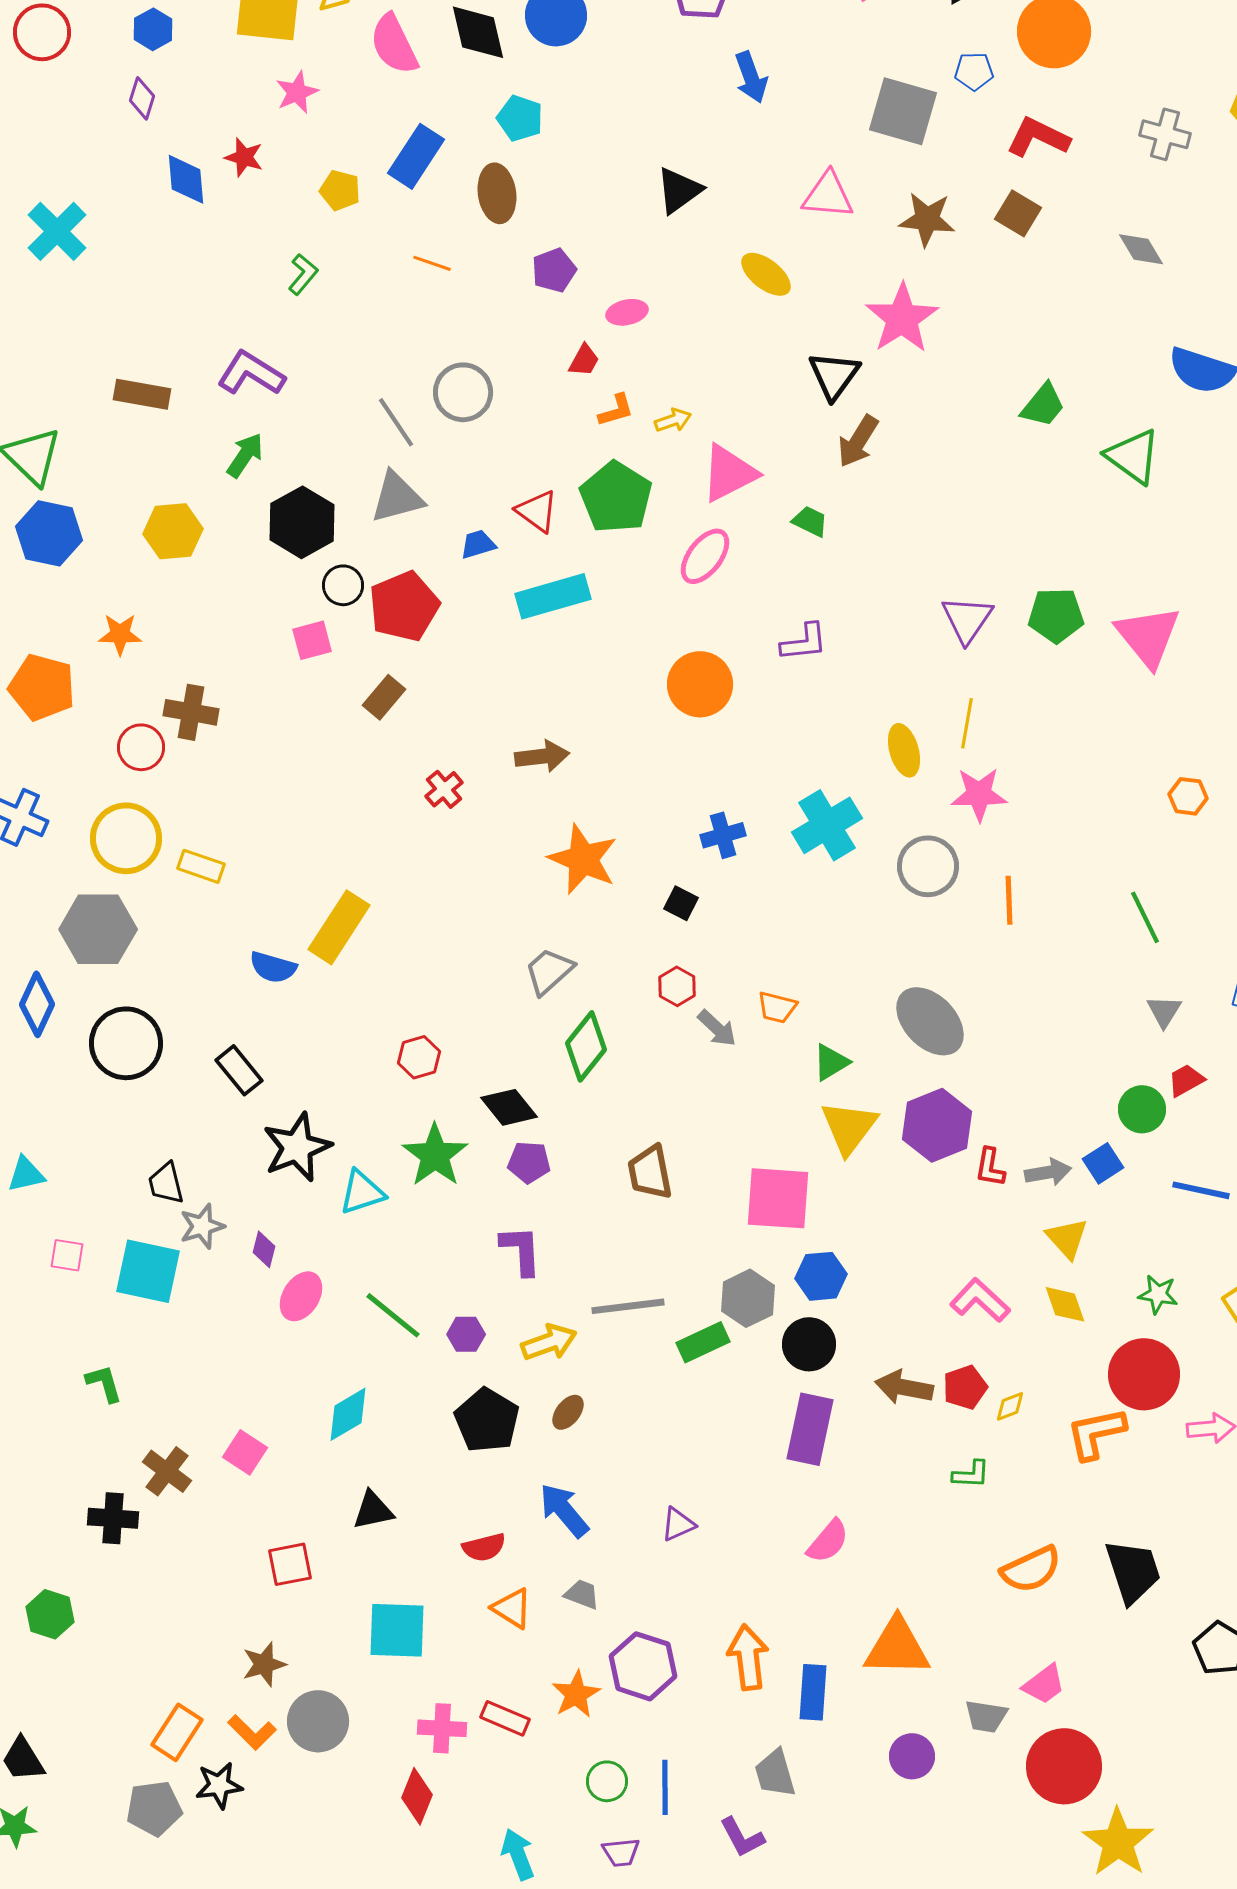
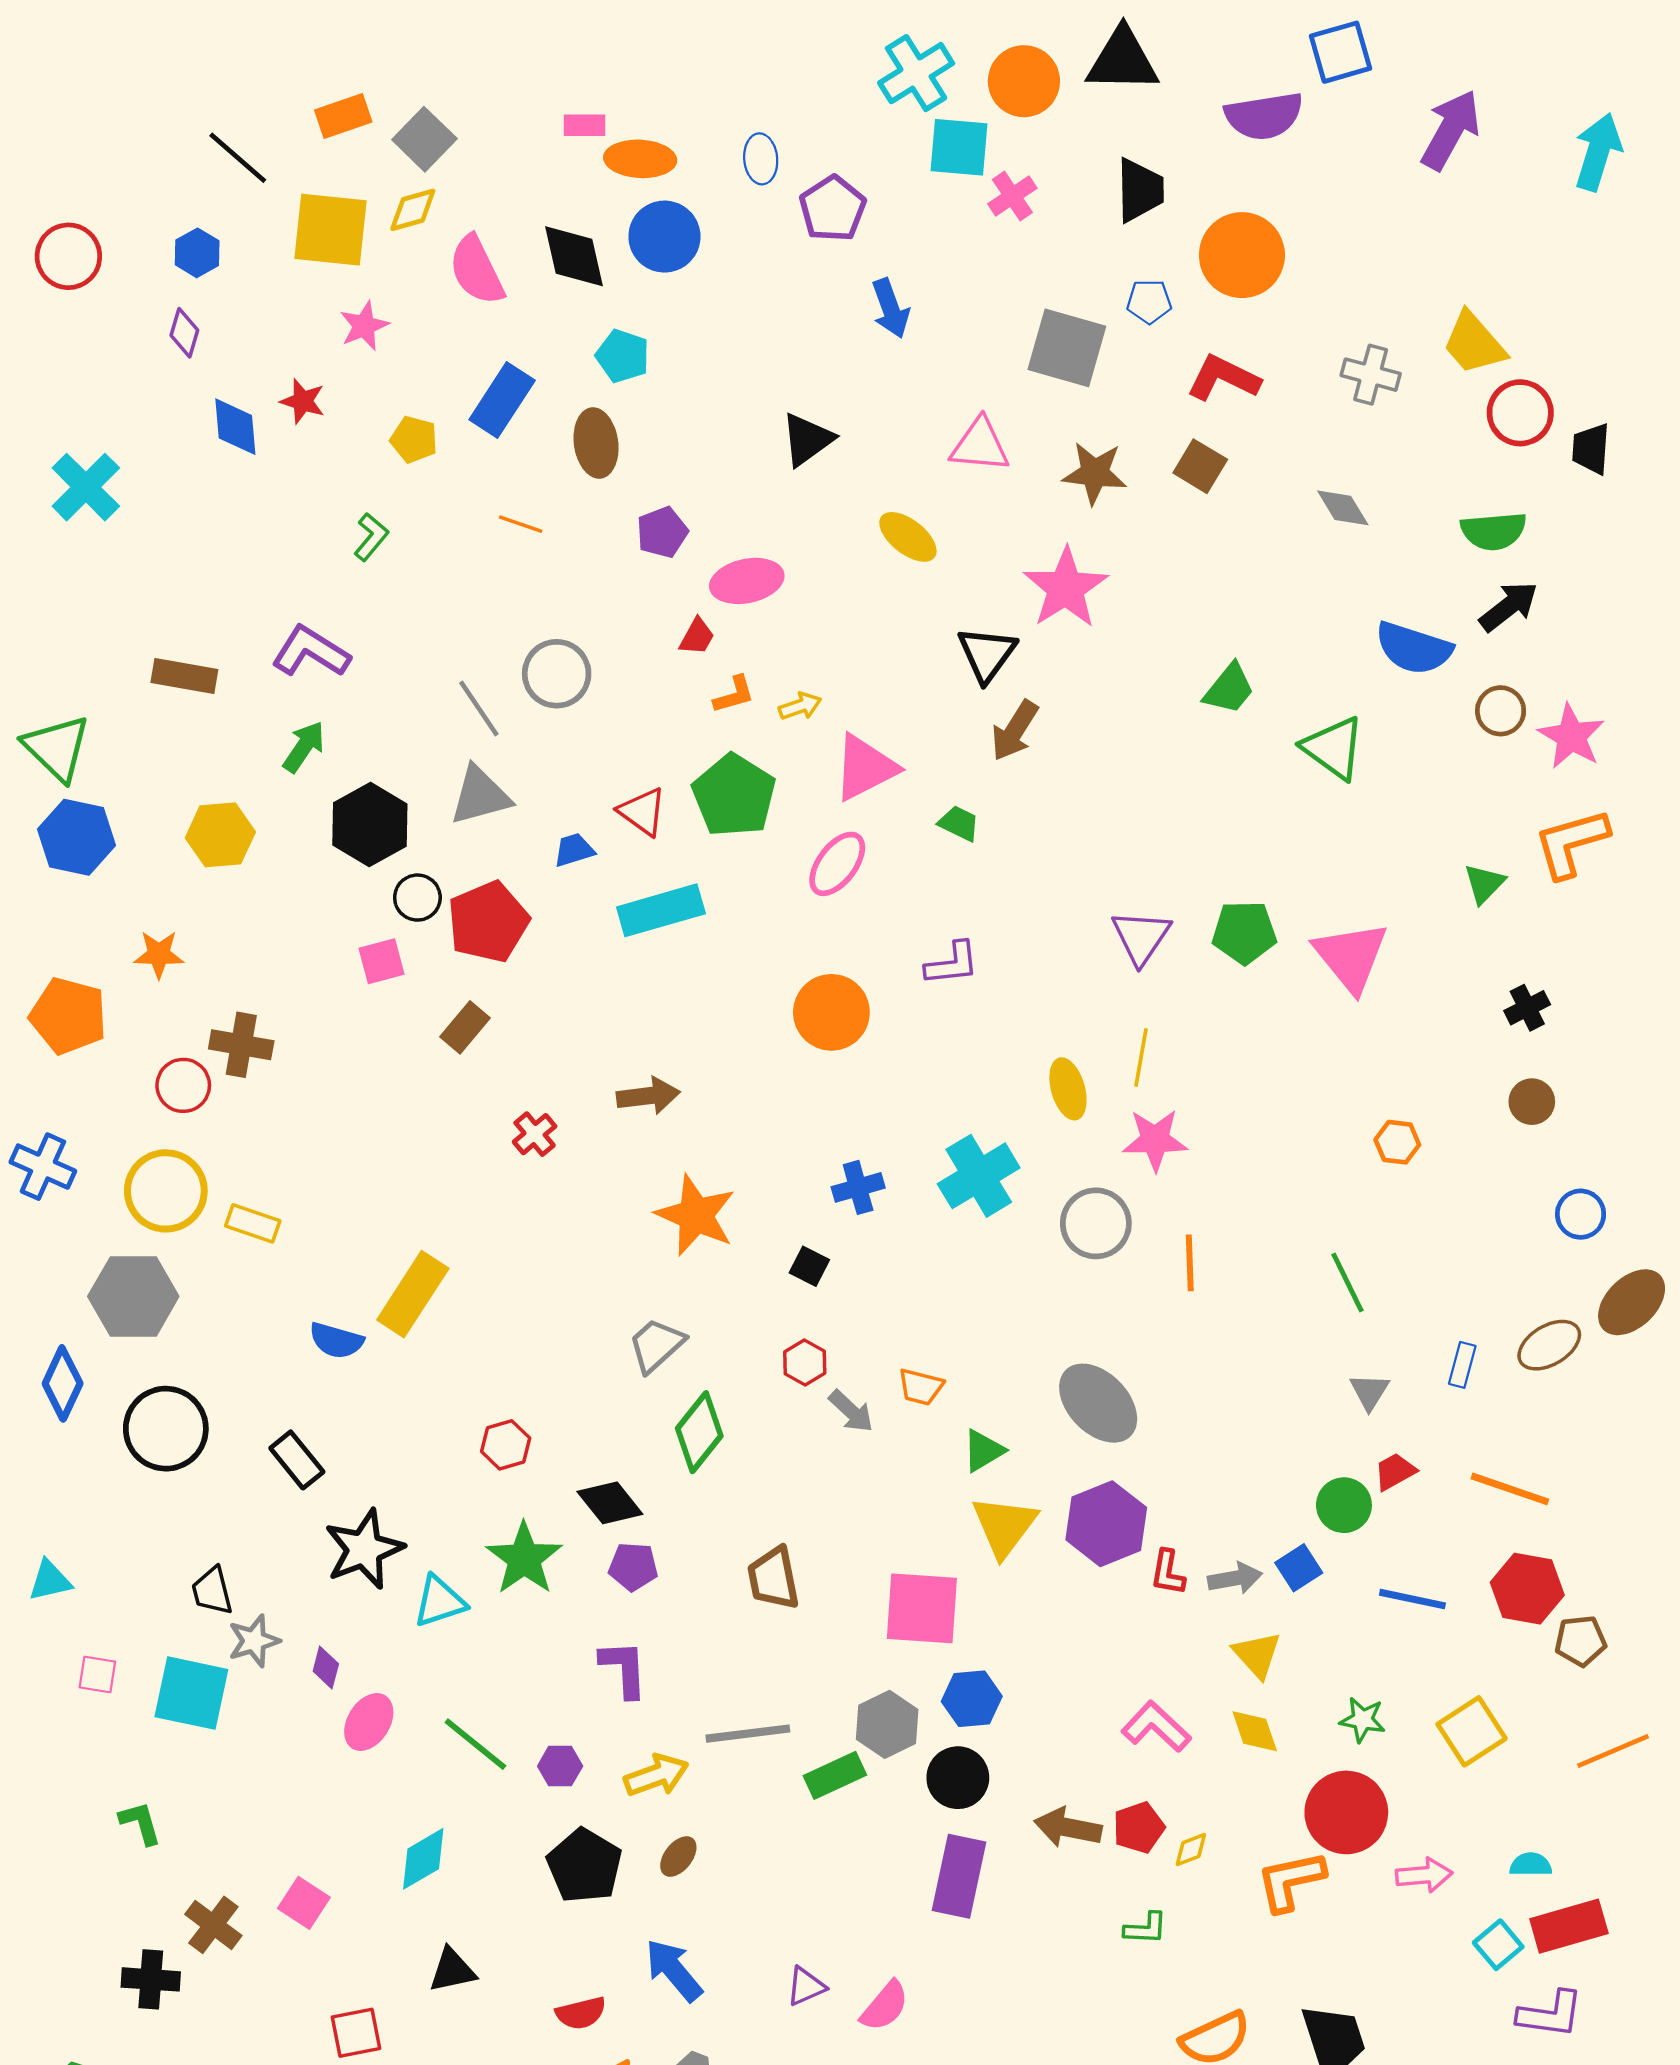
pink ellipse: (627, 312) -> (747, 581), size x1.5
pink semicircle: (828, 1541) -> (885, 2006), moved

